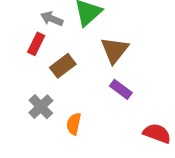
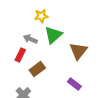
brown triangle: (115, 50) -> (78, 51), moved

